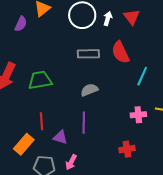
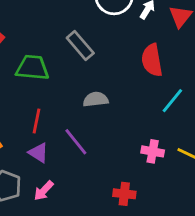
gray rectangle: (88, 54) -> (80, 46), moved, turned 35
red line: (41, 121) -> (37, 121), moved
purple line: (84, 123) -> (76, 142), turned -55

